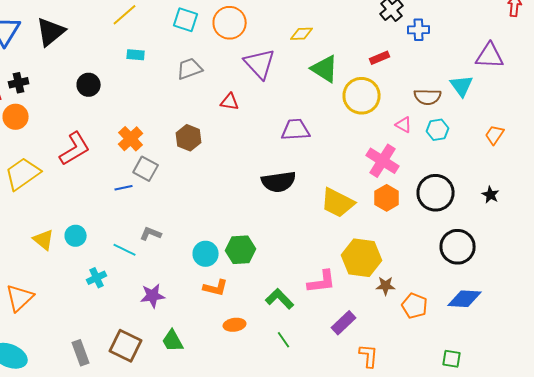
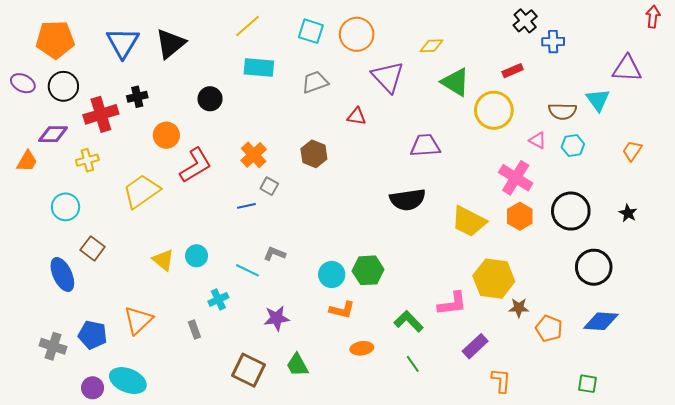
cyan rectangle: (136, 55) -> (259, 68), size x1.6
orange circle: (16, 117) -> (166, 135), moved
gray square: (146, 169) -> (269, 186), size x0.7
gray rectangle: (81, 353) -> (194, 330), moved, size x0.7

